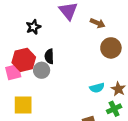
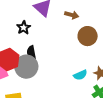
black star: (33, 27) -> (24, 28), moved
gray circle: (42, 70) -> (26, 67), size x1.5

